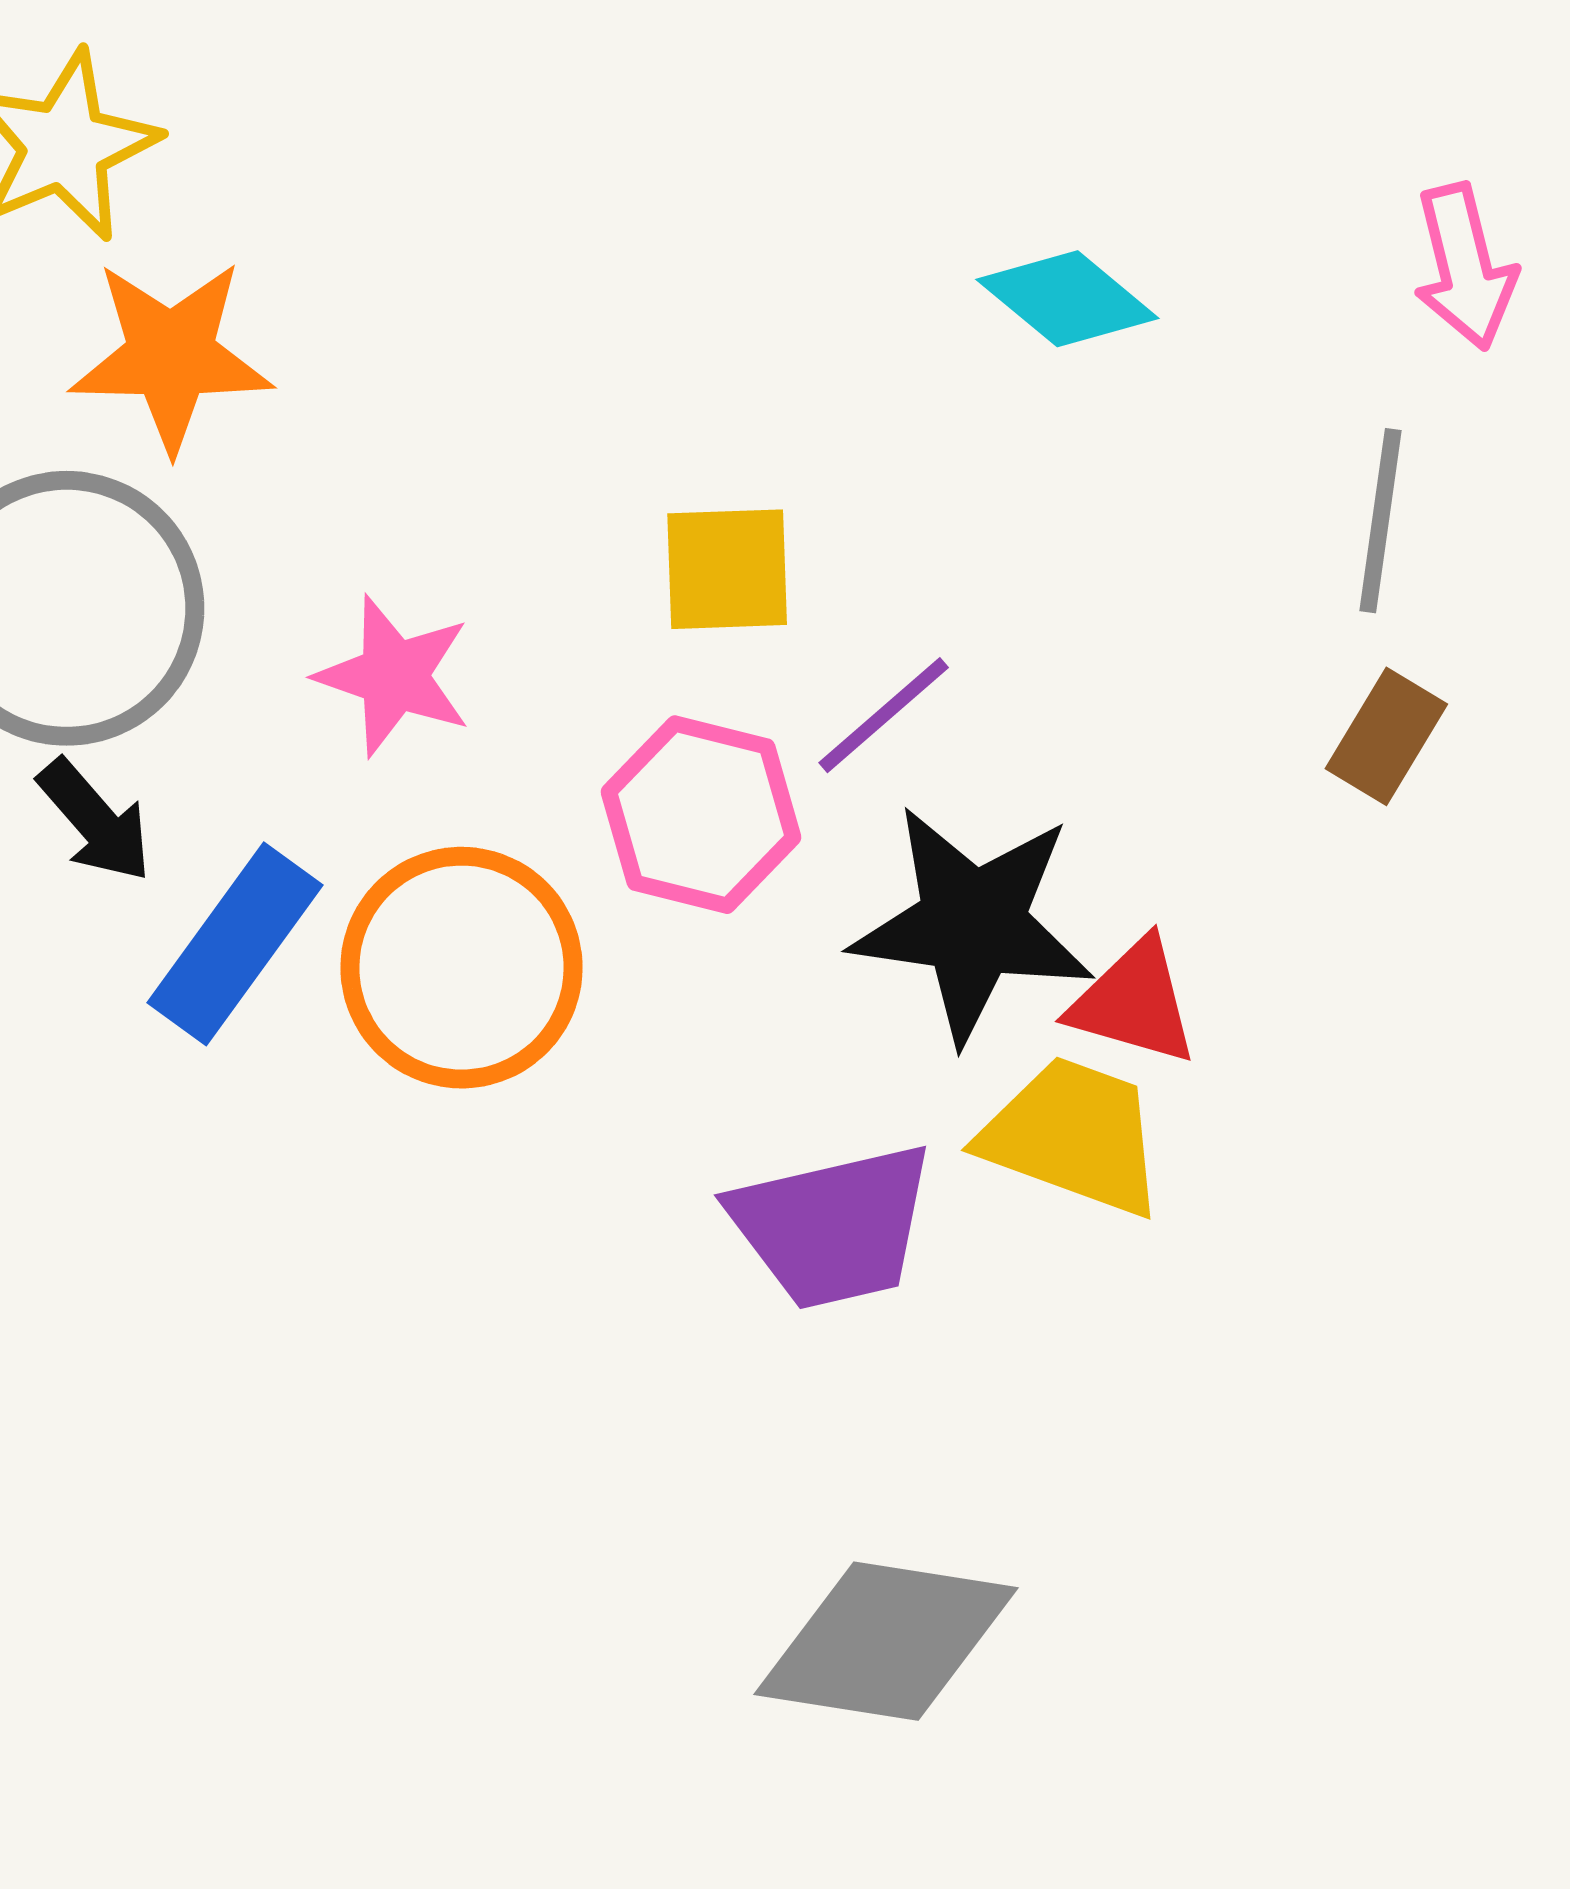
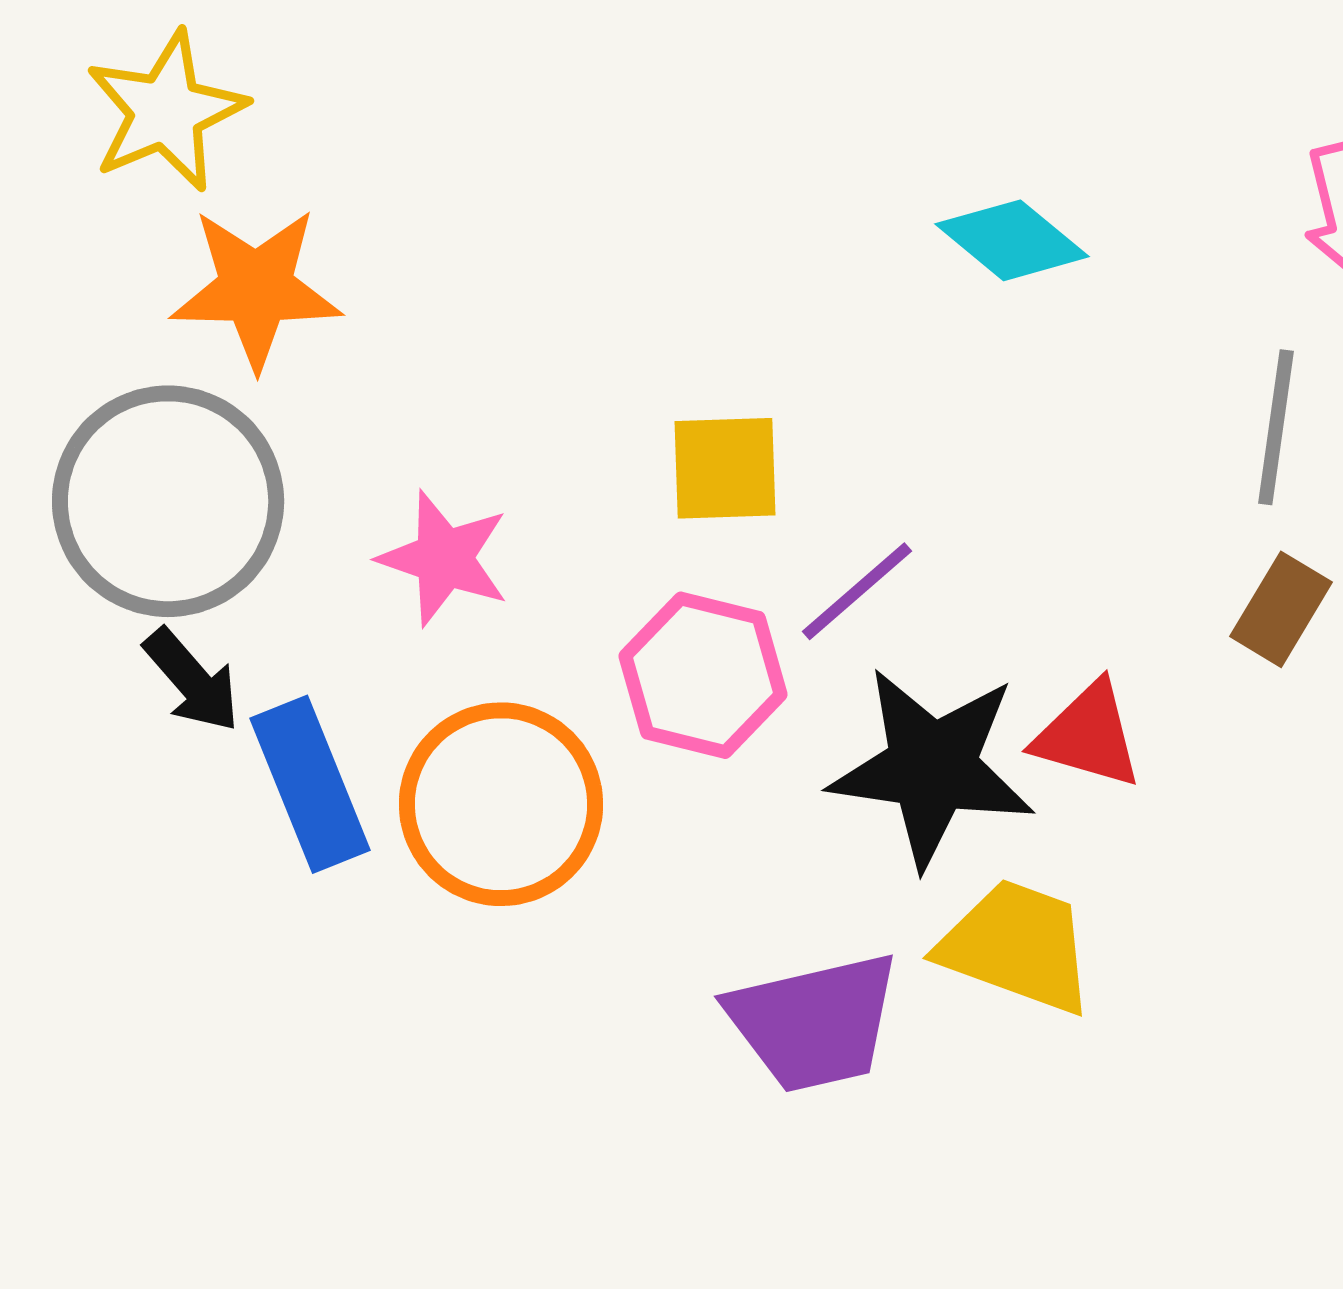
blue rectangle: (235, 944) -> (310, 784), turned -58
red triangle: (1134, 1002) -> (1088, 735), moved

